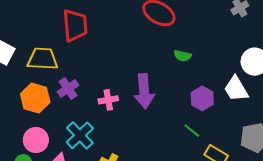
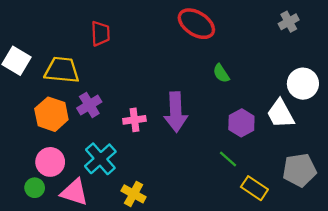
red trapezoid: (75, 25) -> (100, 34), size x0.7
green semicircle: (183, 56) -> (221, 73), turned 42

